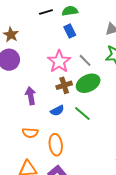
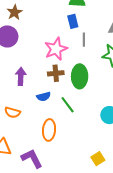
gray line: (85, 60) -> (84, 40), moved, turned 32
green ellipse: (88, 83) -> (80, 76), turned -75
orange ellipse: (56, 145) -> (49, 130), moved

